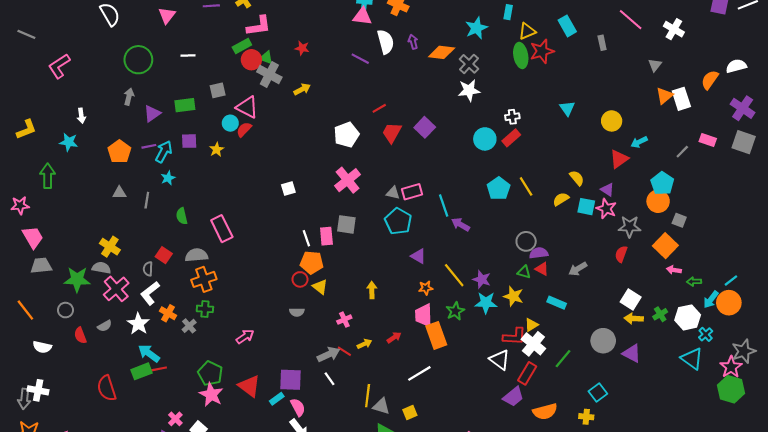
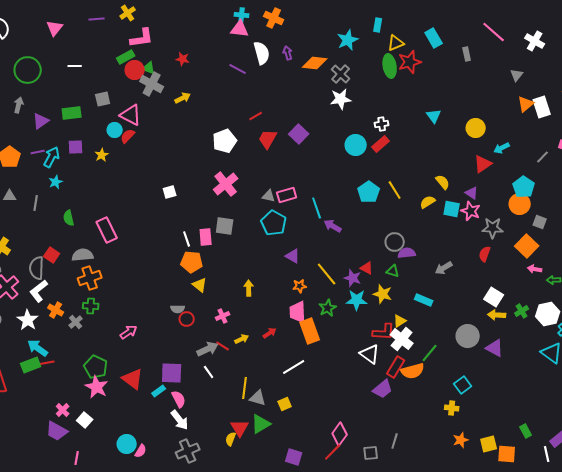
gray semicircle: (148, 269) -> (37, 268), size x1.6
red triangle: (542, 269) -> (367, 268), moved
red circle: (300, 279) -> (187, 319), moved
orange semicircle: (545, 411) -> (413, 371), moved

